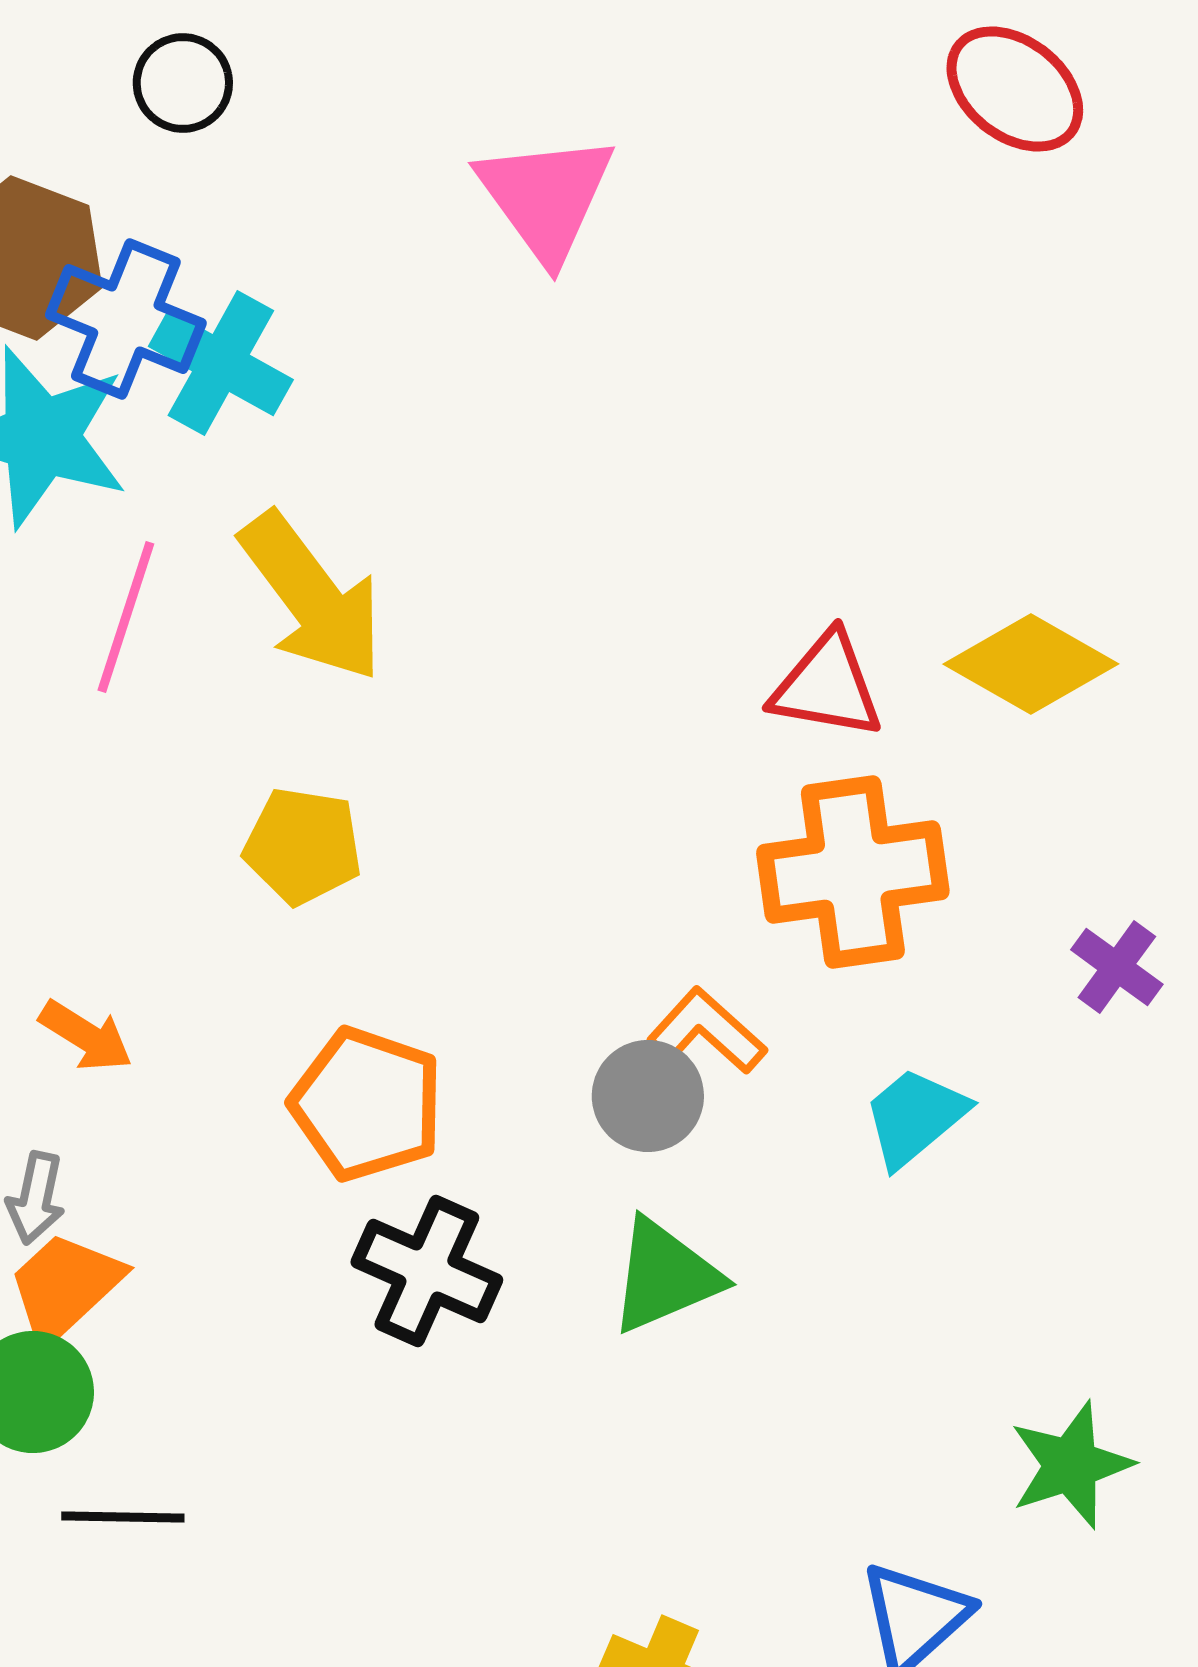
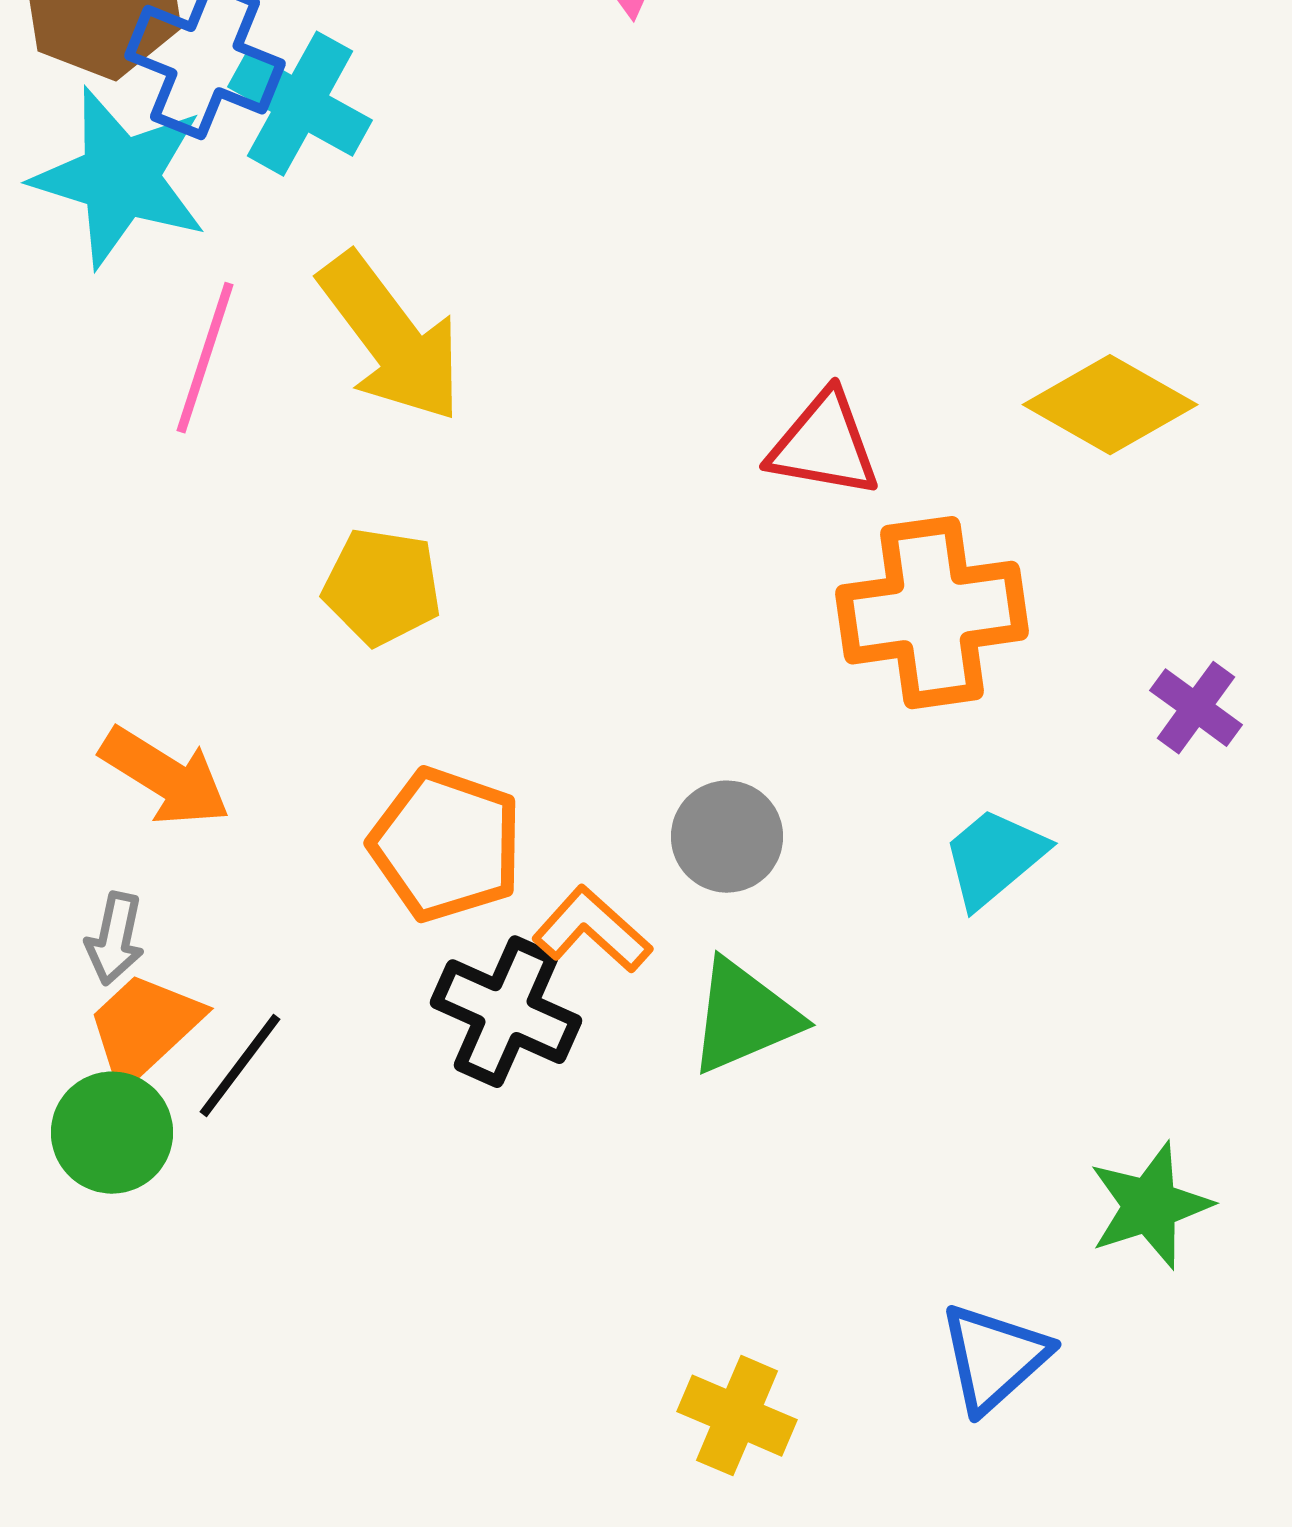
red triangle: (827, 686) -> (824, 445), moved
orange L-shape: (707, 1031) -> (592, 930), moved
orange arrow: (86, 1036) -> (165, 777), size x1.4
black line: (123, 1517) -> (240, 1066), moved, turned -54

